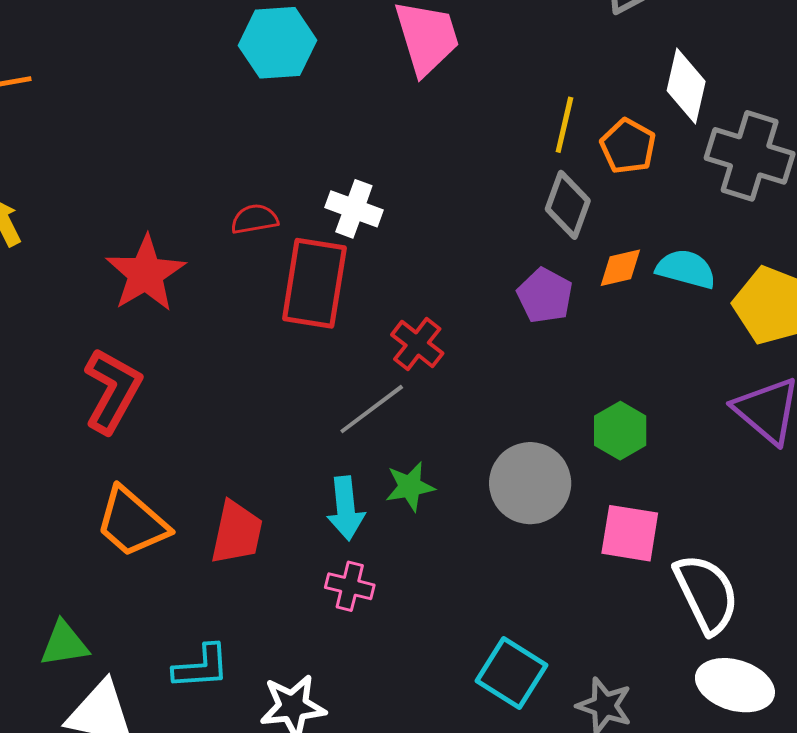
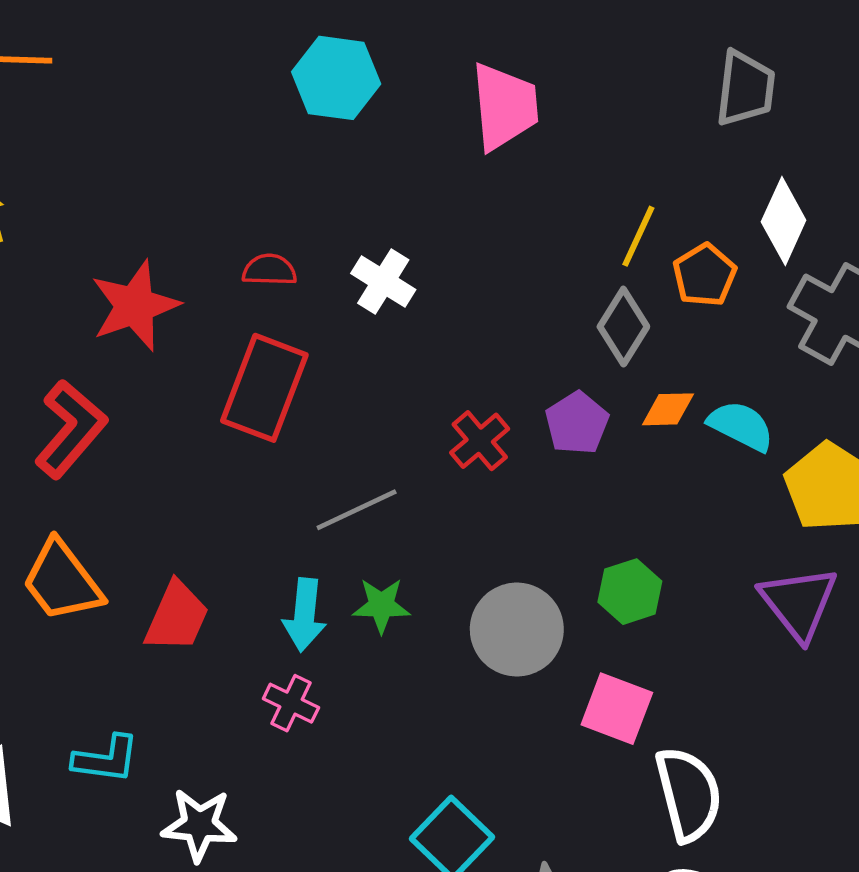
red rectangle: (314, 283) -> (264, 388), moved
red cross: (417, 344) -> (480, 441), moved

